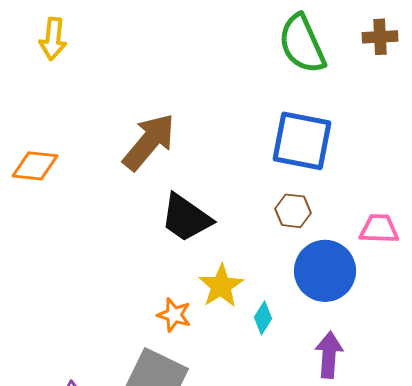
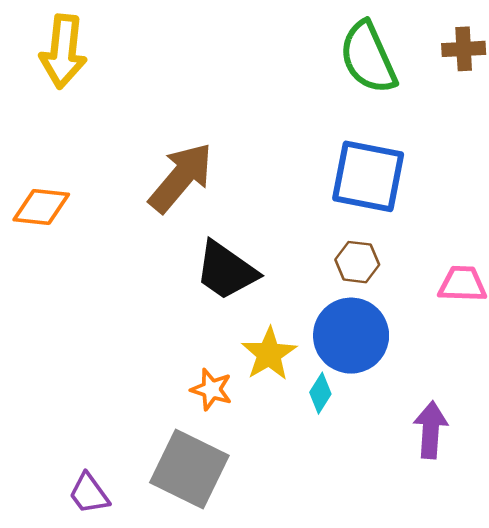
yellow arrow: (53, 39) -> (63, 51), size x1.4
blue circle: (325, 271) -> (351, 336), moved
purple arrow: (329, 355) -> (431, 430), moved

